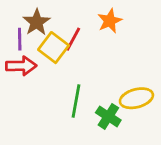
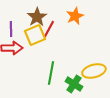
brown star: (37, 22) -> (37, 17), moved
yellow square: (53, 48) -> (35, 35), turned 30

